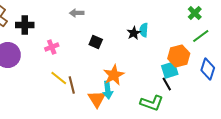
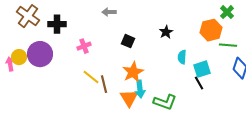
cyan semicircle: (144, 30) -> (182, 57), moved
green line: (201, 36) -> (228, 45), moved, turned 42
orange hexagon: (179, 56) -> (211, 30), moved
orange star: (114, 75) -> (133, 72), moved
green L-shape: (152, 103) -> (165, 102), moved

